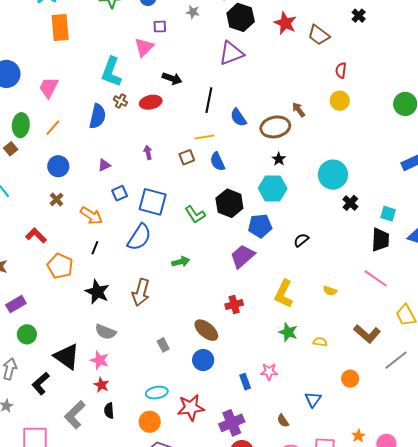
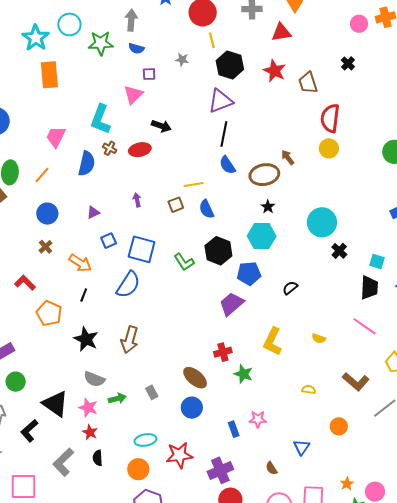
brown trapezoid: (319, 35) -> (308, 83), turned 35
red semicircle: (341, 70) -> (330, 118), size x1.8
pink trapezoid: (49, 87) -> (56, 137), moved
black line: (209, 100) -> (224, 134), moved
green arrow: (181, 262) -> (117, 398), moved
green star: (288, 332) -> (243, 374), moved

